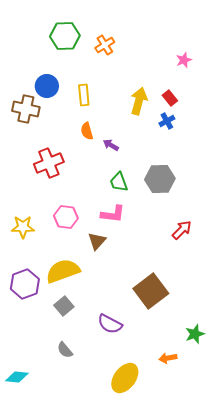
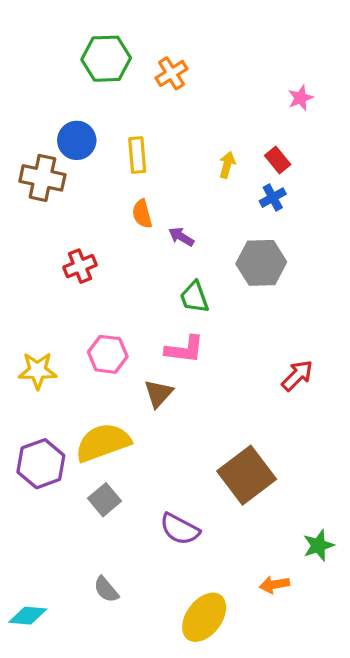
yellow arrow: (139, 101) -> (227, 165), size x0.6
red cross: (49, 163) -> (80, 266), size x0.7
gray hexagon: (160, 179) -> (261, 263), moved
gray semicircle: (65, 350) -> (106, 589), moved

